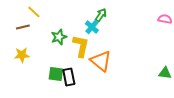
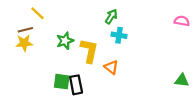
cyan cross: (92, 27) -> (119, 35), moved, turned -32
yellow star: (22, 55) -> (24, 43), moved
orange triangle: (101, 61) -> (111, 67), size x0.6

